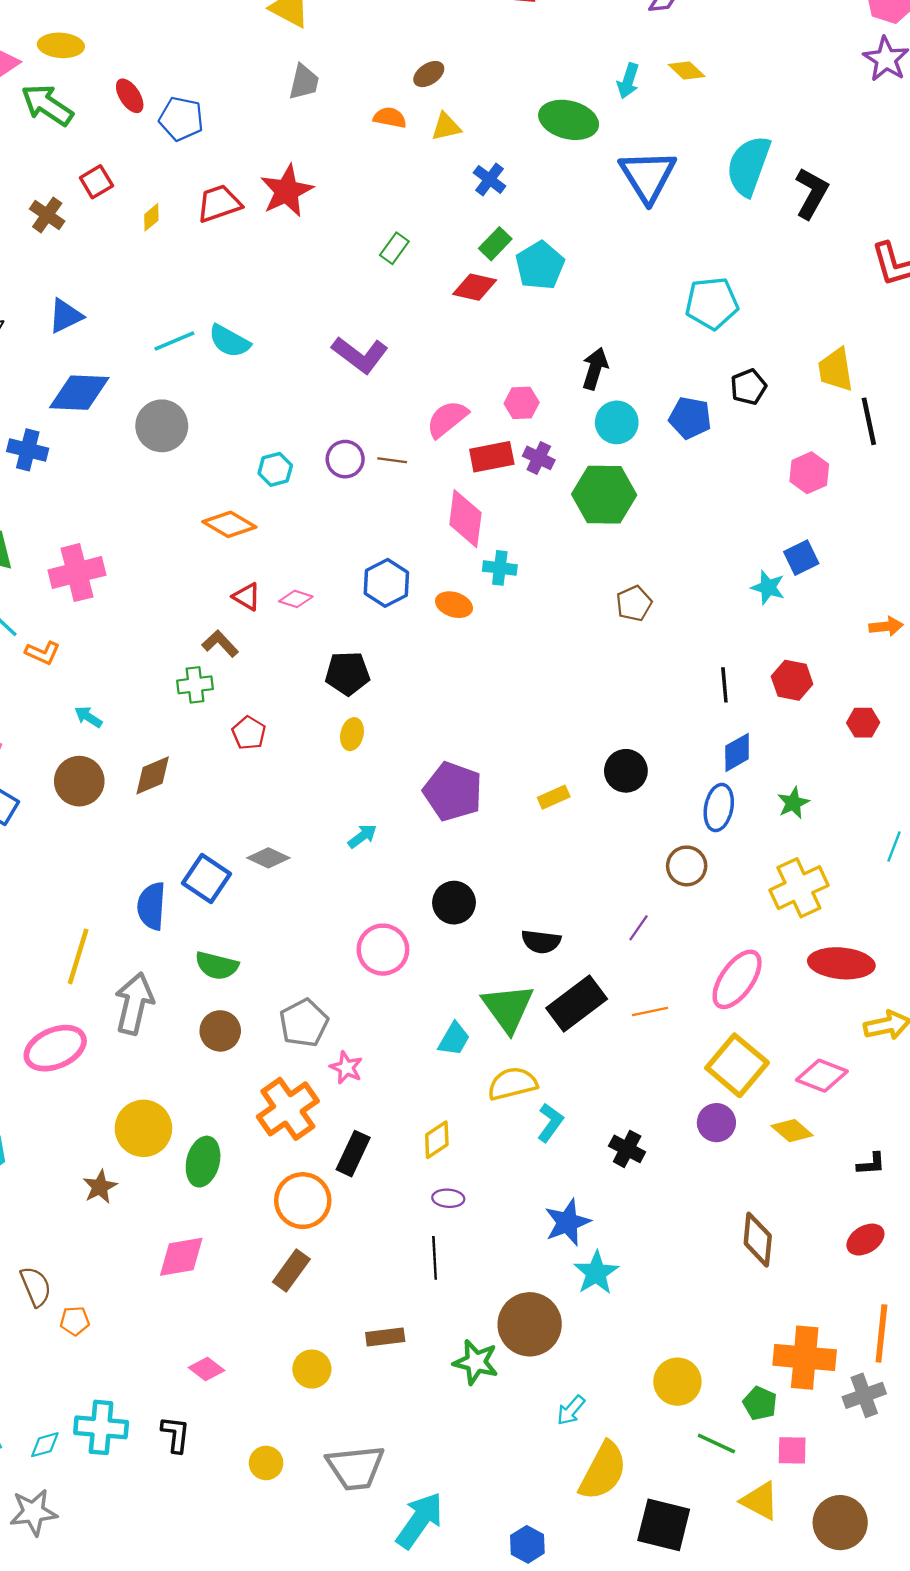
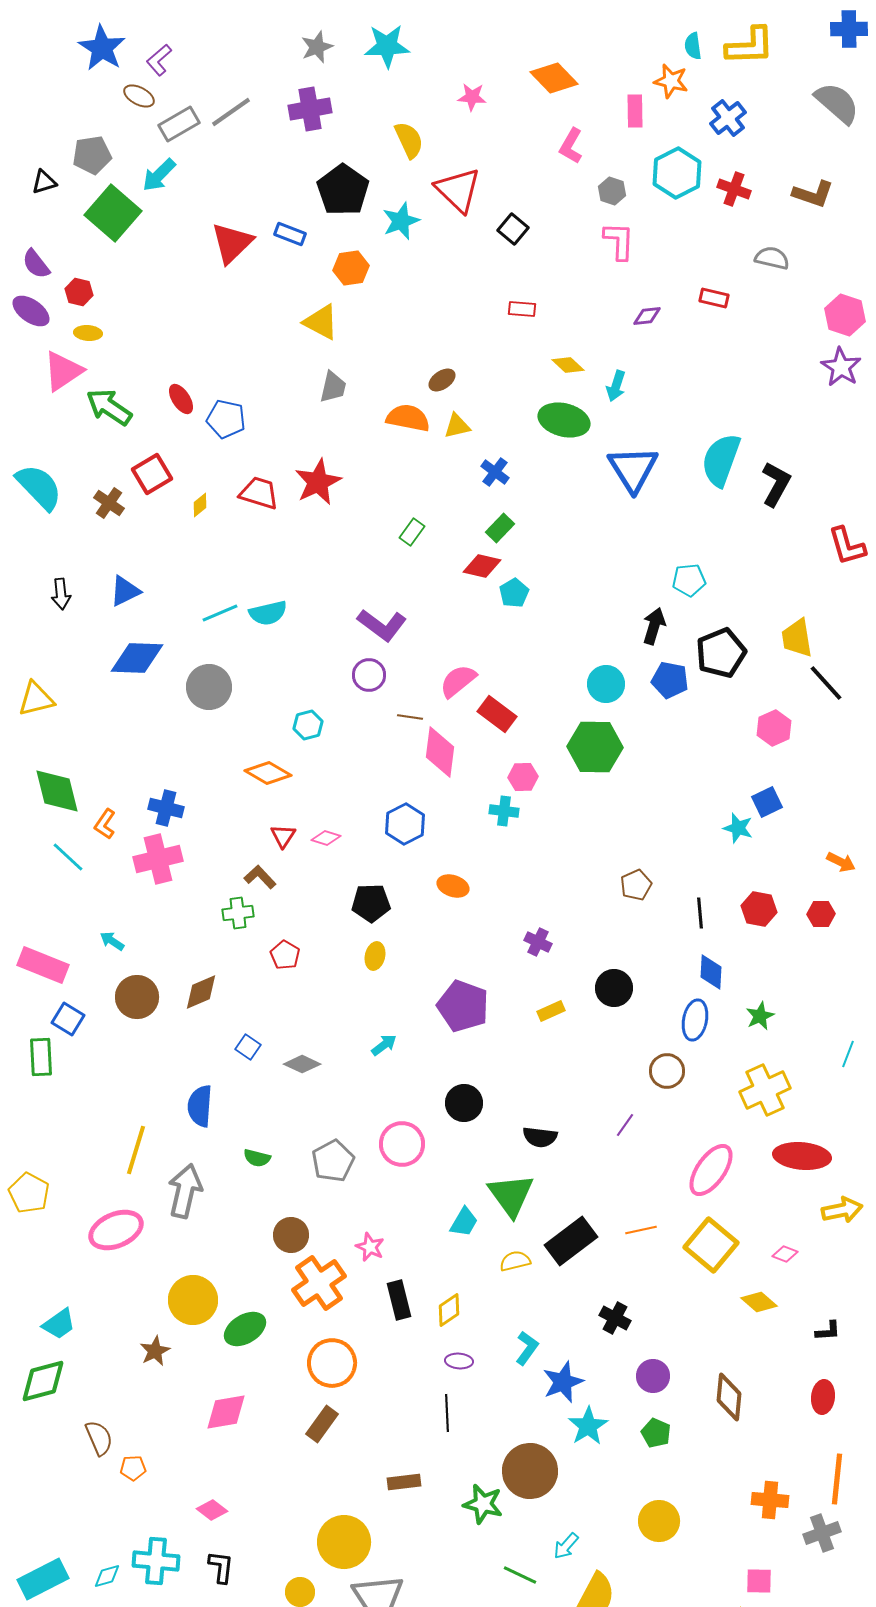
yellow ellipse: (61, 45) -> (88, 333), moved, size x0.7
yellow diamond: (687, 71) -> (568, 365), moved
orange semicircle: (390, 118) -> (408, 418), size x1.5
red square: (96, 182) -> (152, 474), size x1.4
red trapezoid: (219, 204) -> (259, 493), turned 36
cyan pentagon: (540, 265) -> (514, 593), moved, size x0.7
cyan pentagon: (712, 303) -> (689, 580), size x0.7
cyan semicircle: (229, 341) -> (268, 613), turned -42
black arrow: (595, 369) -> (654, 626), moved
black pentagon: (749, 387) -> (721, 653), size x1.6
pink hexagon: (522, 403) -> (523, 777), moved
black line: (869, 421) -> (826, 683), turned -30
blue cross: (28, 450) -> (166, 808), moved
red rectangle: (492, 457) -> (497, 714), turned 48
purple cross: (539, 458) -> (538, 942), moved
purple circle: (345, 459) -> (369, 675), moved
pink diamond: (465, 519) -> (440, 752), moved
pink cross: (77, 573) -> (158, 859), moved
red triangle: (247, 597) -> (283, 836), turned 32
brown pentagon: (634, 603) -> (636, 885), moved
orange ellipse: (454, 605) -> (453, 886), moved
orange arrow: (886, 626) -> (841, 862), turned 32
orange L-shape: (43, 653) -> (105, 824), moved, turned 100
cyan arrow: (88, 717) -> (112, 941), moved
red hexagon: (863, 723) -> (821, 914), moved
blue diamond: (737, 752) -> (711, 972), turned -57
blue square: (206, 879) -> (248, 1047), moved, size x0.6
green semicircle: (217, 966) -> (257, 1158), size x0.7
black rectangle: (577, 1003) -> (571, 1241), moved
orange line: (650, 1011) -> (641, 1230), moved
gray pentagon: (304, 1023) -> (333, 1161), moved
brown circle: (220, 1031) -> (291, 1235), moved
pink diamond: (822, 1076) -> (785, 1254), size x0.6
yellow semicircle: (512, 1084) -> (515, 1261), size x0.7
cyan L-shape: (550, 1123) -> (527, 1348), moved
purple circle: (716, 1123) -> (653, 1376), moved
black rectangle: (353, 1154) -> (399, 1300), moved, turned -39
green ellipse: (203, 1162) -> (245, 1329), turned 45
red ellipse: (865, 1240) -> (823, 1397), turned -52
orange cross: (805, 1358) -> (770, 1500), size x0.7
pink diamond: (206, 1369) -> (212, 1510), moved
yellow circle: (312, 1369) -> (344, 1542), moved, size x1.6
green pentagon: (760, 1403) -> (656, 1433), moved
green line: (716, 1443) -> (520, 1575), moved

